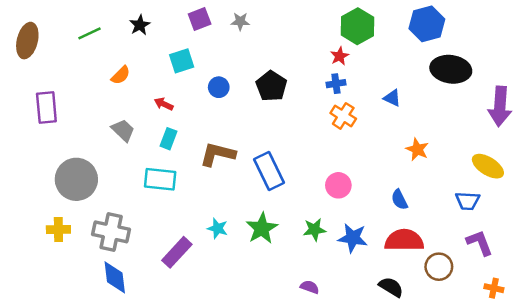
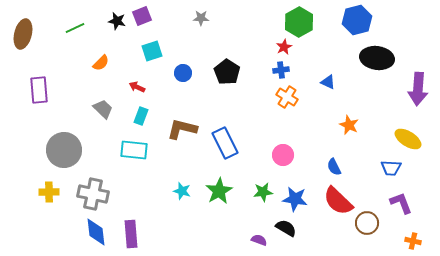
purple square: (200, 19) -> (142, 16), moved
black star: (140, 25) -> (117, 21), turned -30
red semicircle: (404, 240) -> (338, 201), turned -136
purple rectangle: (177, 252) -> (131, 234), moved, turned -48
black semicircle: (391, 287) -> (286, 228), moved

